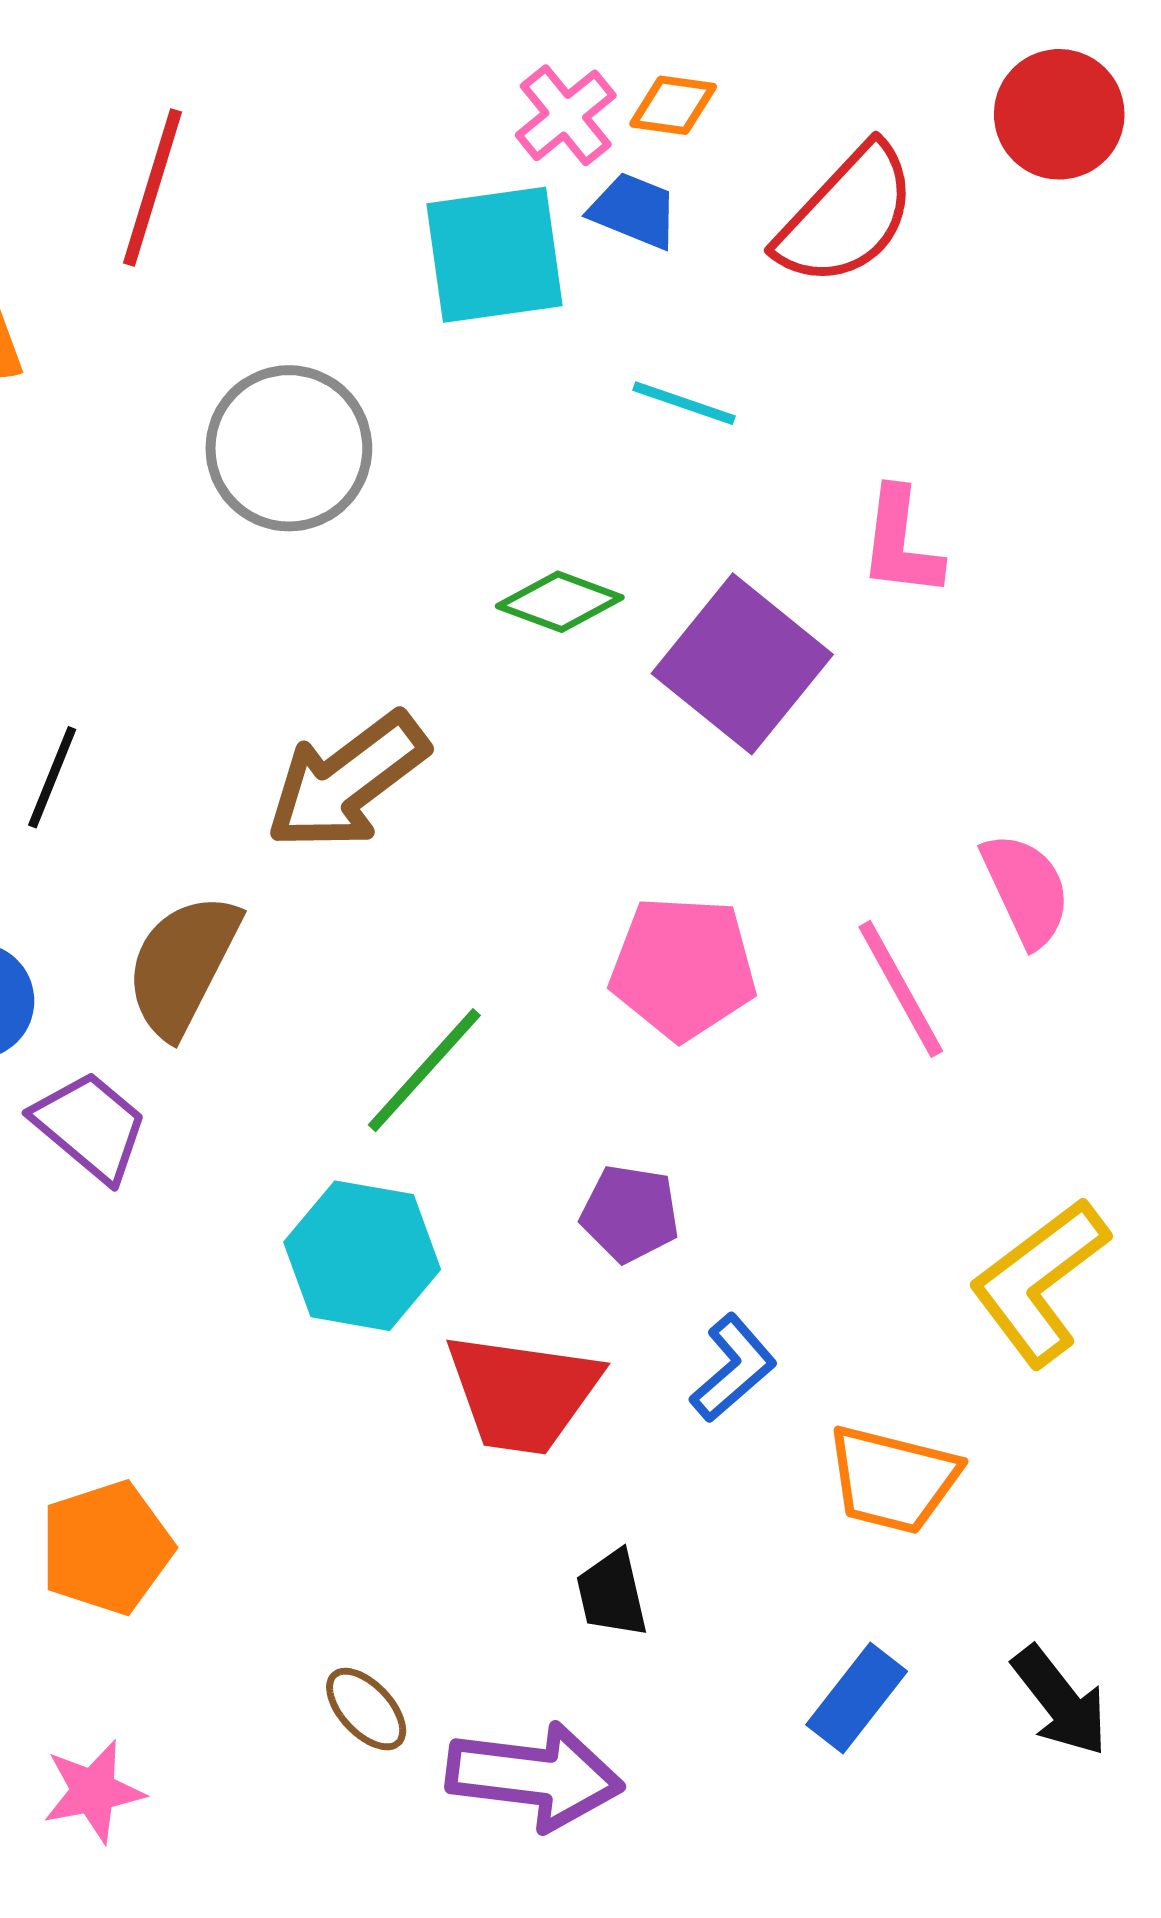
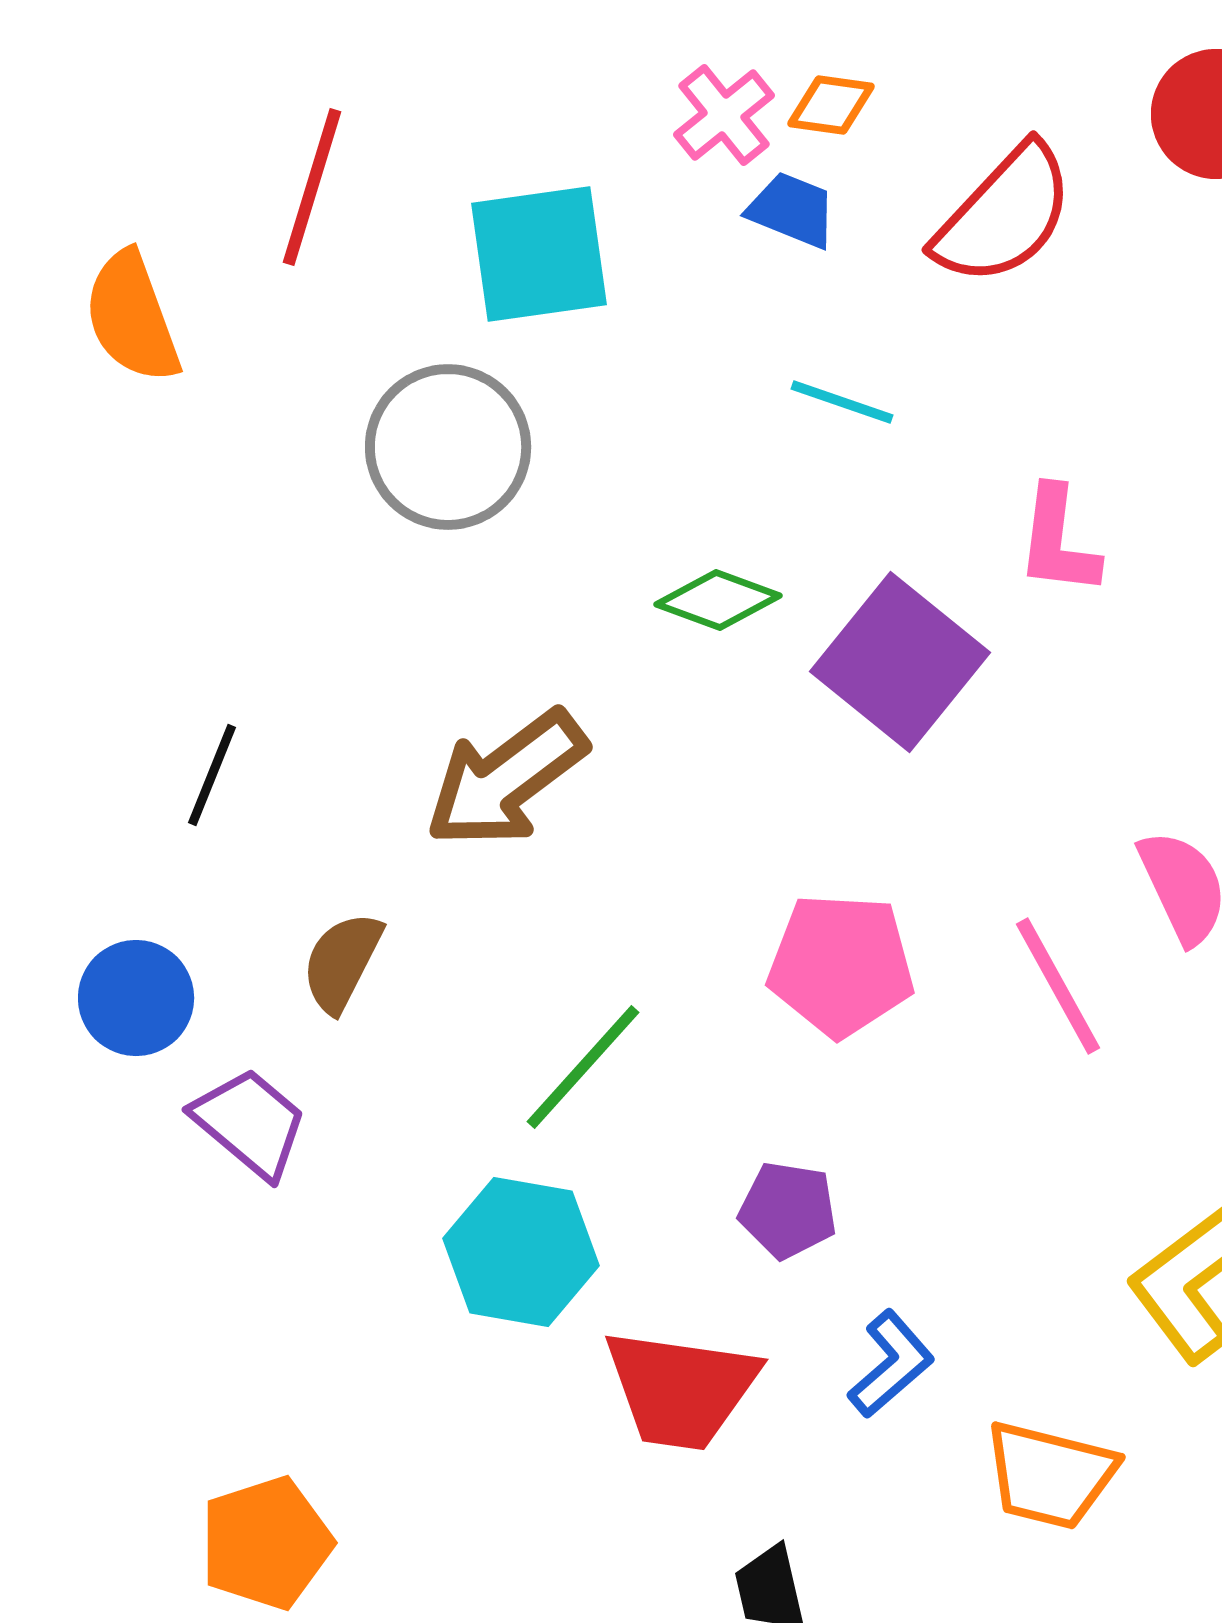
cyan square: (495, 255) -> (539, 254), moved
brown semicircle: (183, 965) -> (342, 962), size x0.7

